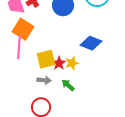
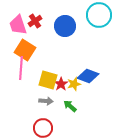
blue diamond: (91, 43) -> (88, 76), moved
yellow square: (46, 59) -> (48, 80), turned 30

